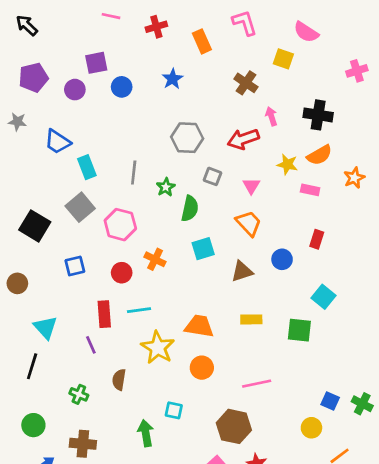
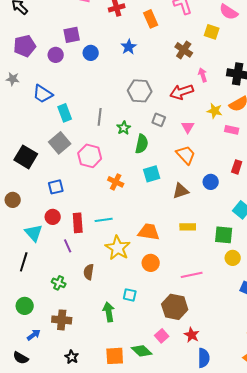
red circle: (122, 273) -> (53, 217), moved
yellow circle: (311, 428) -> (233, 258), moved

